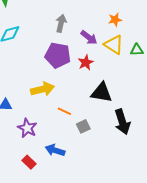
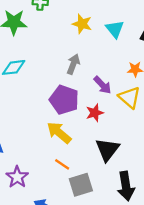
yellow arrow: (43, 89) -> (59, 133), moved, turned -135
black triangle: (102, 93) -> (107, 150), turned 50
gray square: (83, 126) -> (81, 185), size x1.5

